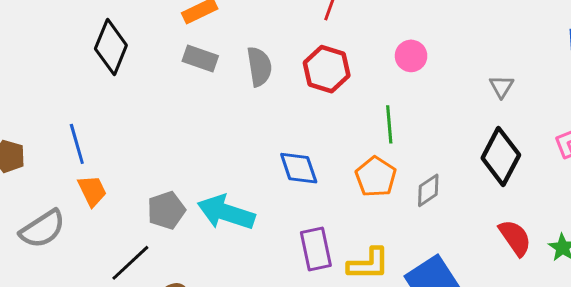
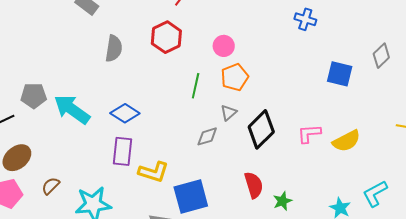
gray semicircle: (259, 67) -> (114, 48), moved
gray triangle: (501, 86) -> (229, 113), moved
blue diamond: (299, 168) -> (125, 113), moved, turned -56
orange pentagon: (376, 177) -> (235, 77), moved

